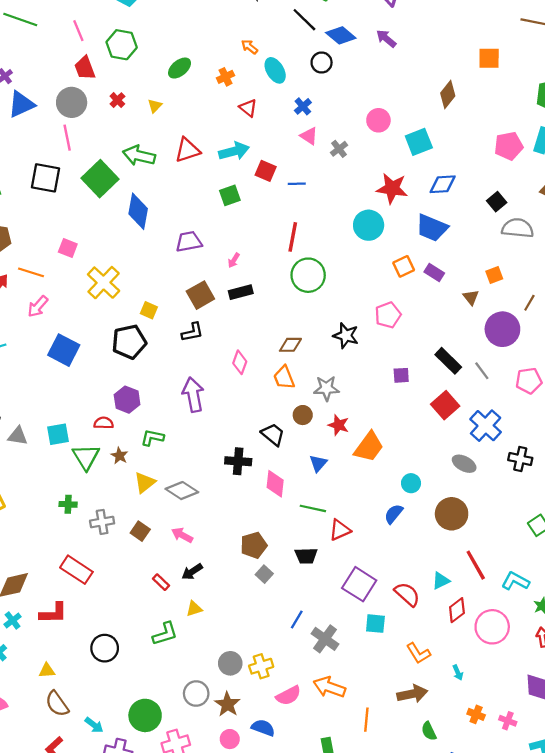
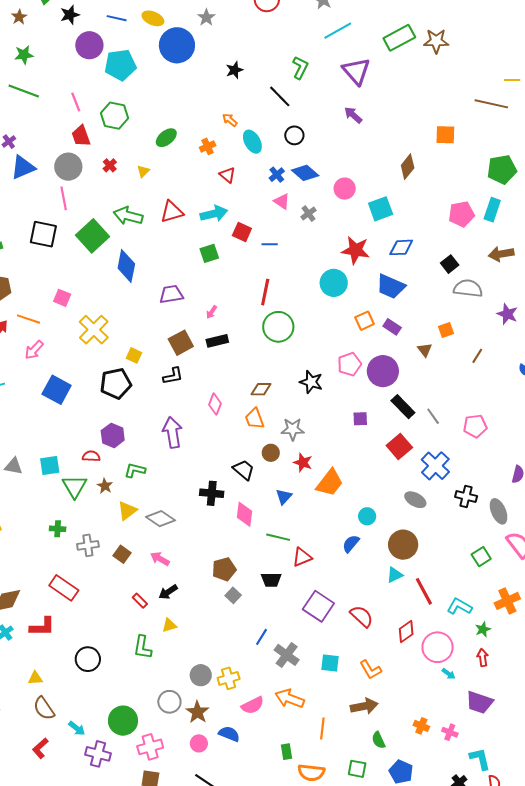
blue diamond: (341, 35) -> (305, 173), moved
purple circle: (502, 329) -> (383, 371), moved
cyan triangle: (441, 581) -> (395, 575), moved
cyan square: (375, 624) -> (330, 663), moved
green L-shape: (165, 634) -> (143, 647), turned 115
cyan arrow: (458, 673) -> (449, 674), moved, turned -32

